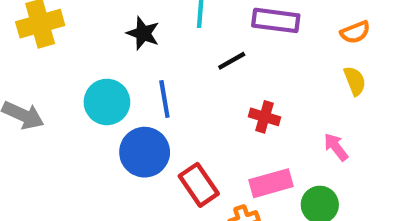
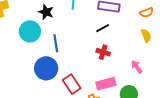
black line: (232, 61) -> (103, 28), moved
cyan circle: (107, 102) -> (30, 31), moved

